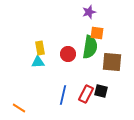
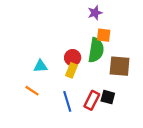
yellow rectangle: (40, 48) -> (72, 70), moved, turned 32
blue line: (63, 95) -> (67, 101), turned -30
orange line: (19, 108) -> (32, 91), moved

